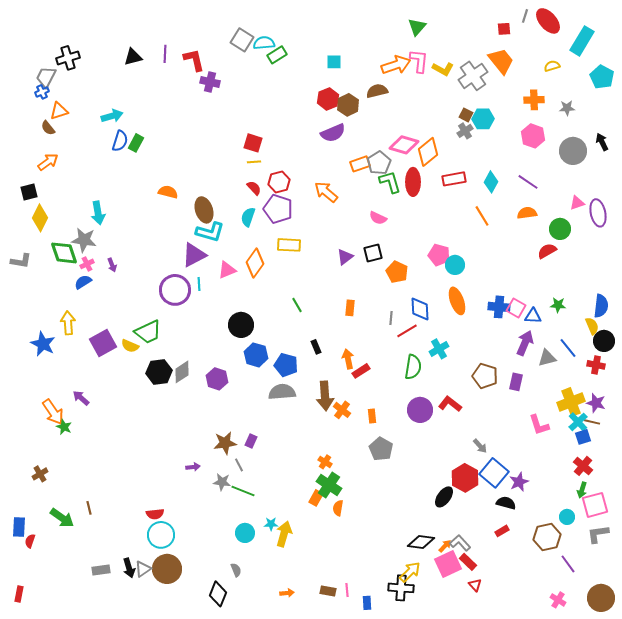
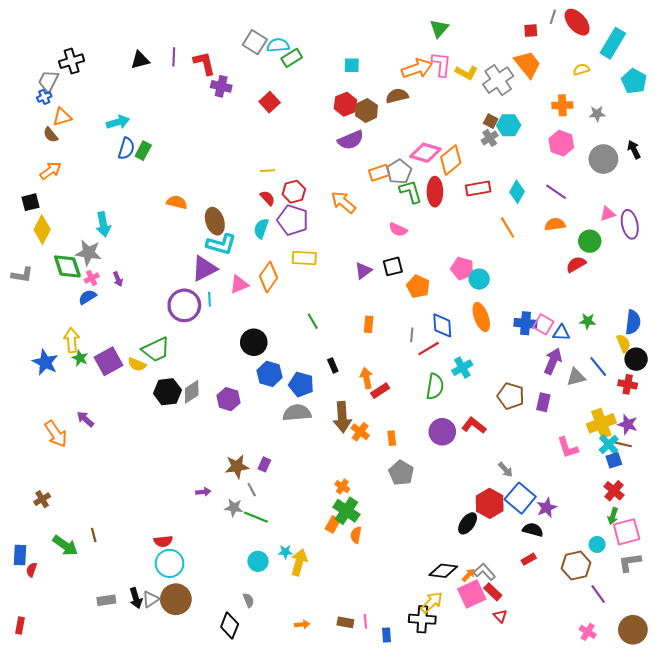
red square: (253, 143) -> (270, 102), moved, turned 30
green star: (64, 427) -> (80, 358), moved

